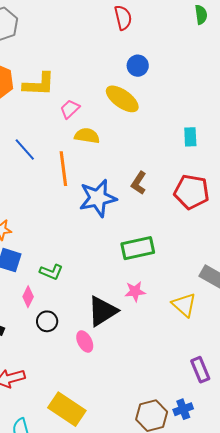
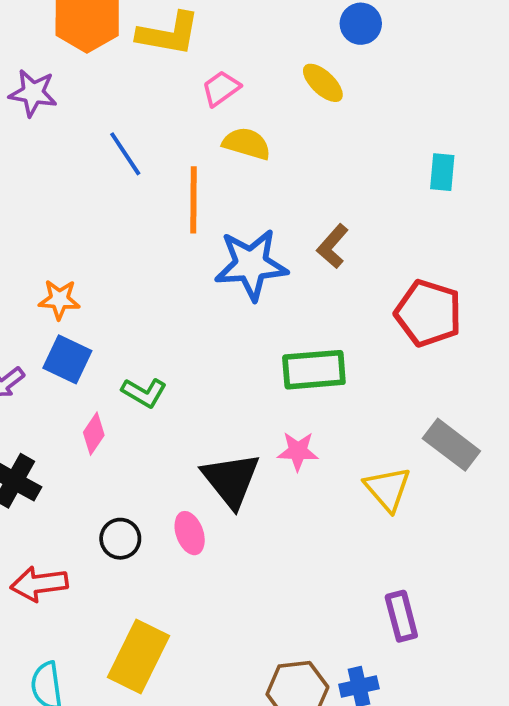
yellow ellipse: (122, 99) -> (323, 83), size x0.7
red pentagon: (192, 192) -> (428, 313), moved
black triangle: (102, 311) -> (231, 480), turned -44
black circle: (47, 321) -> (120, 539), moved
yellow rectangle: (67, 409) -> (138, 657), turned 75

